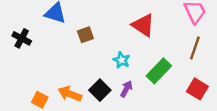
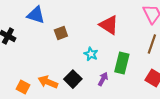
green rectangle: (159, 71) -> (122, 63), turned -30
purple arrow: (126, 89) -> (103, 79), moved

